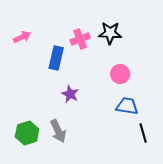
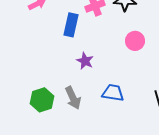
blue trapezoid: (127, 106) -> (113, 93), moved

